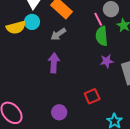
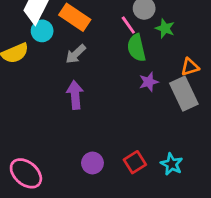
cyan circle: (32, 22) -> (42, 31), moved
red square: (92, 96) -> (135, 162), moved

